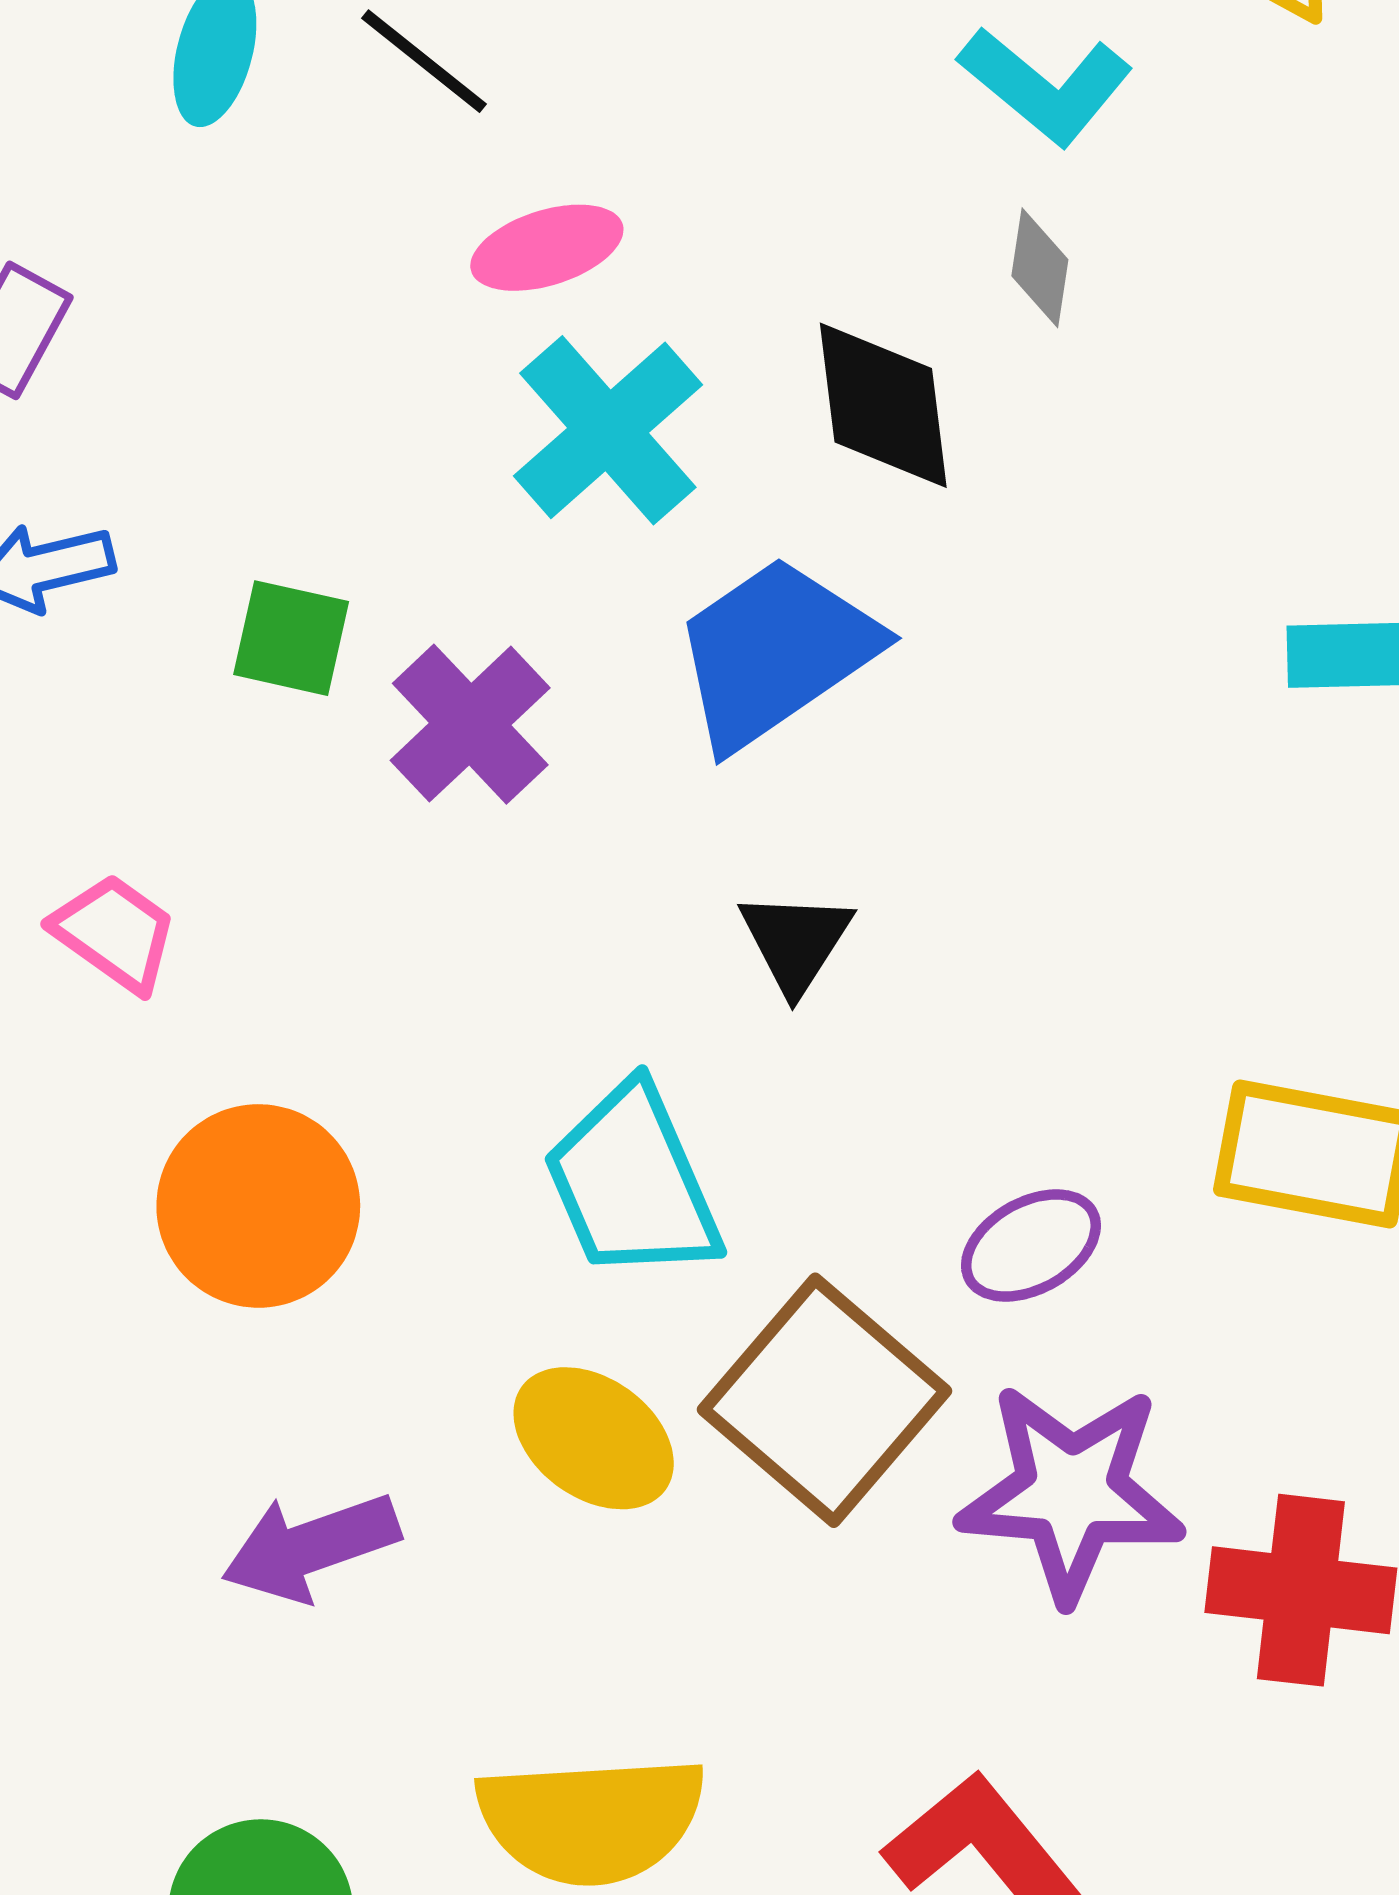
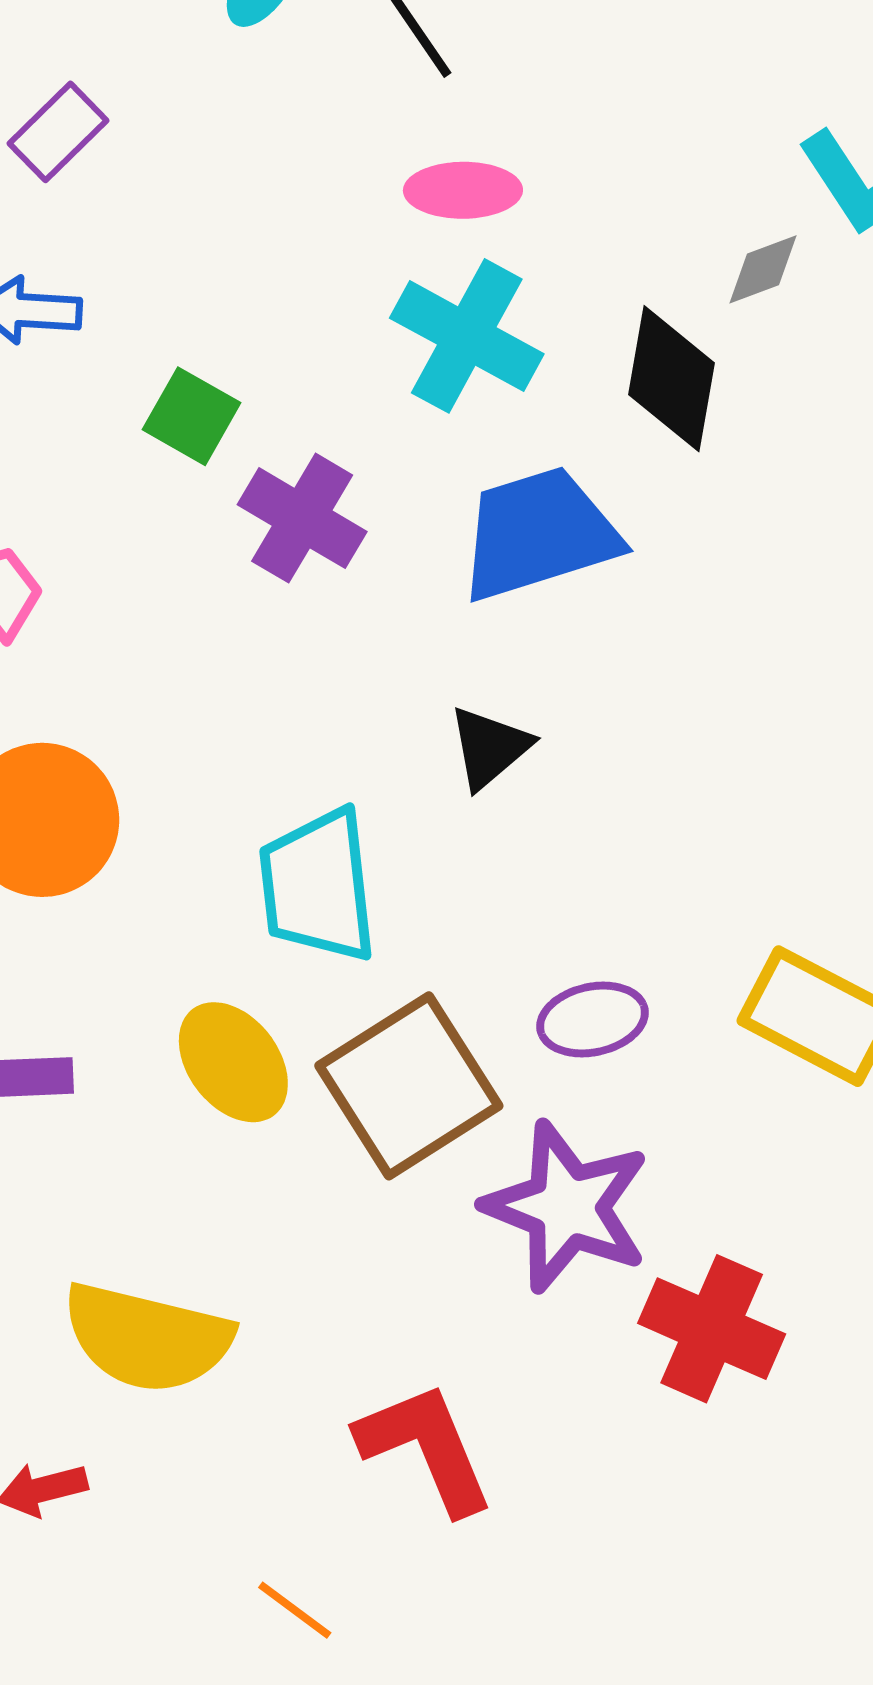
gray diamond: (1040, 268) -> (763, 269), moved, turned 44
cyan cross: (608, 430) -> (467, 336), turned -37
purple cross: (470, 724) -> (302, 518), turned -33

